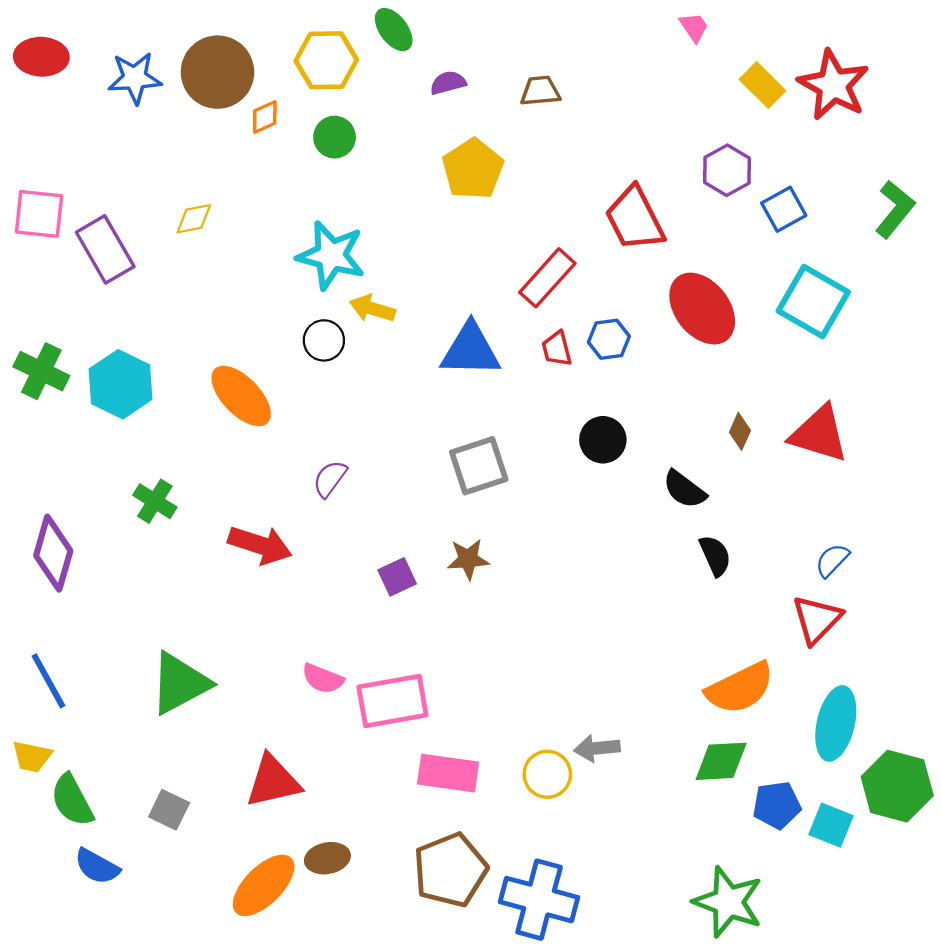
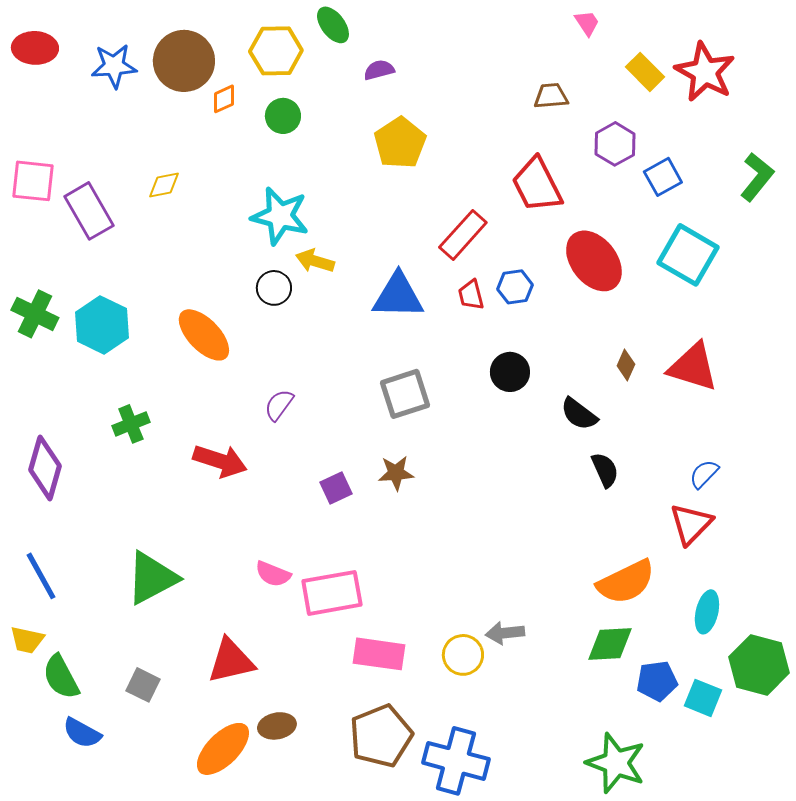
brown trapezoid: (540, 91) -> (551, 96), moved
green cross: (155, 501) -> (131, 424), turned 36
cyan ellipse: (836, 723) -> (707, 612), size x0.7

